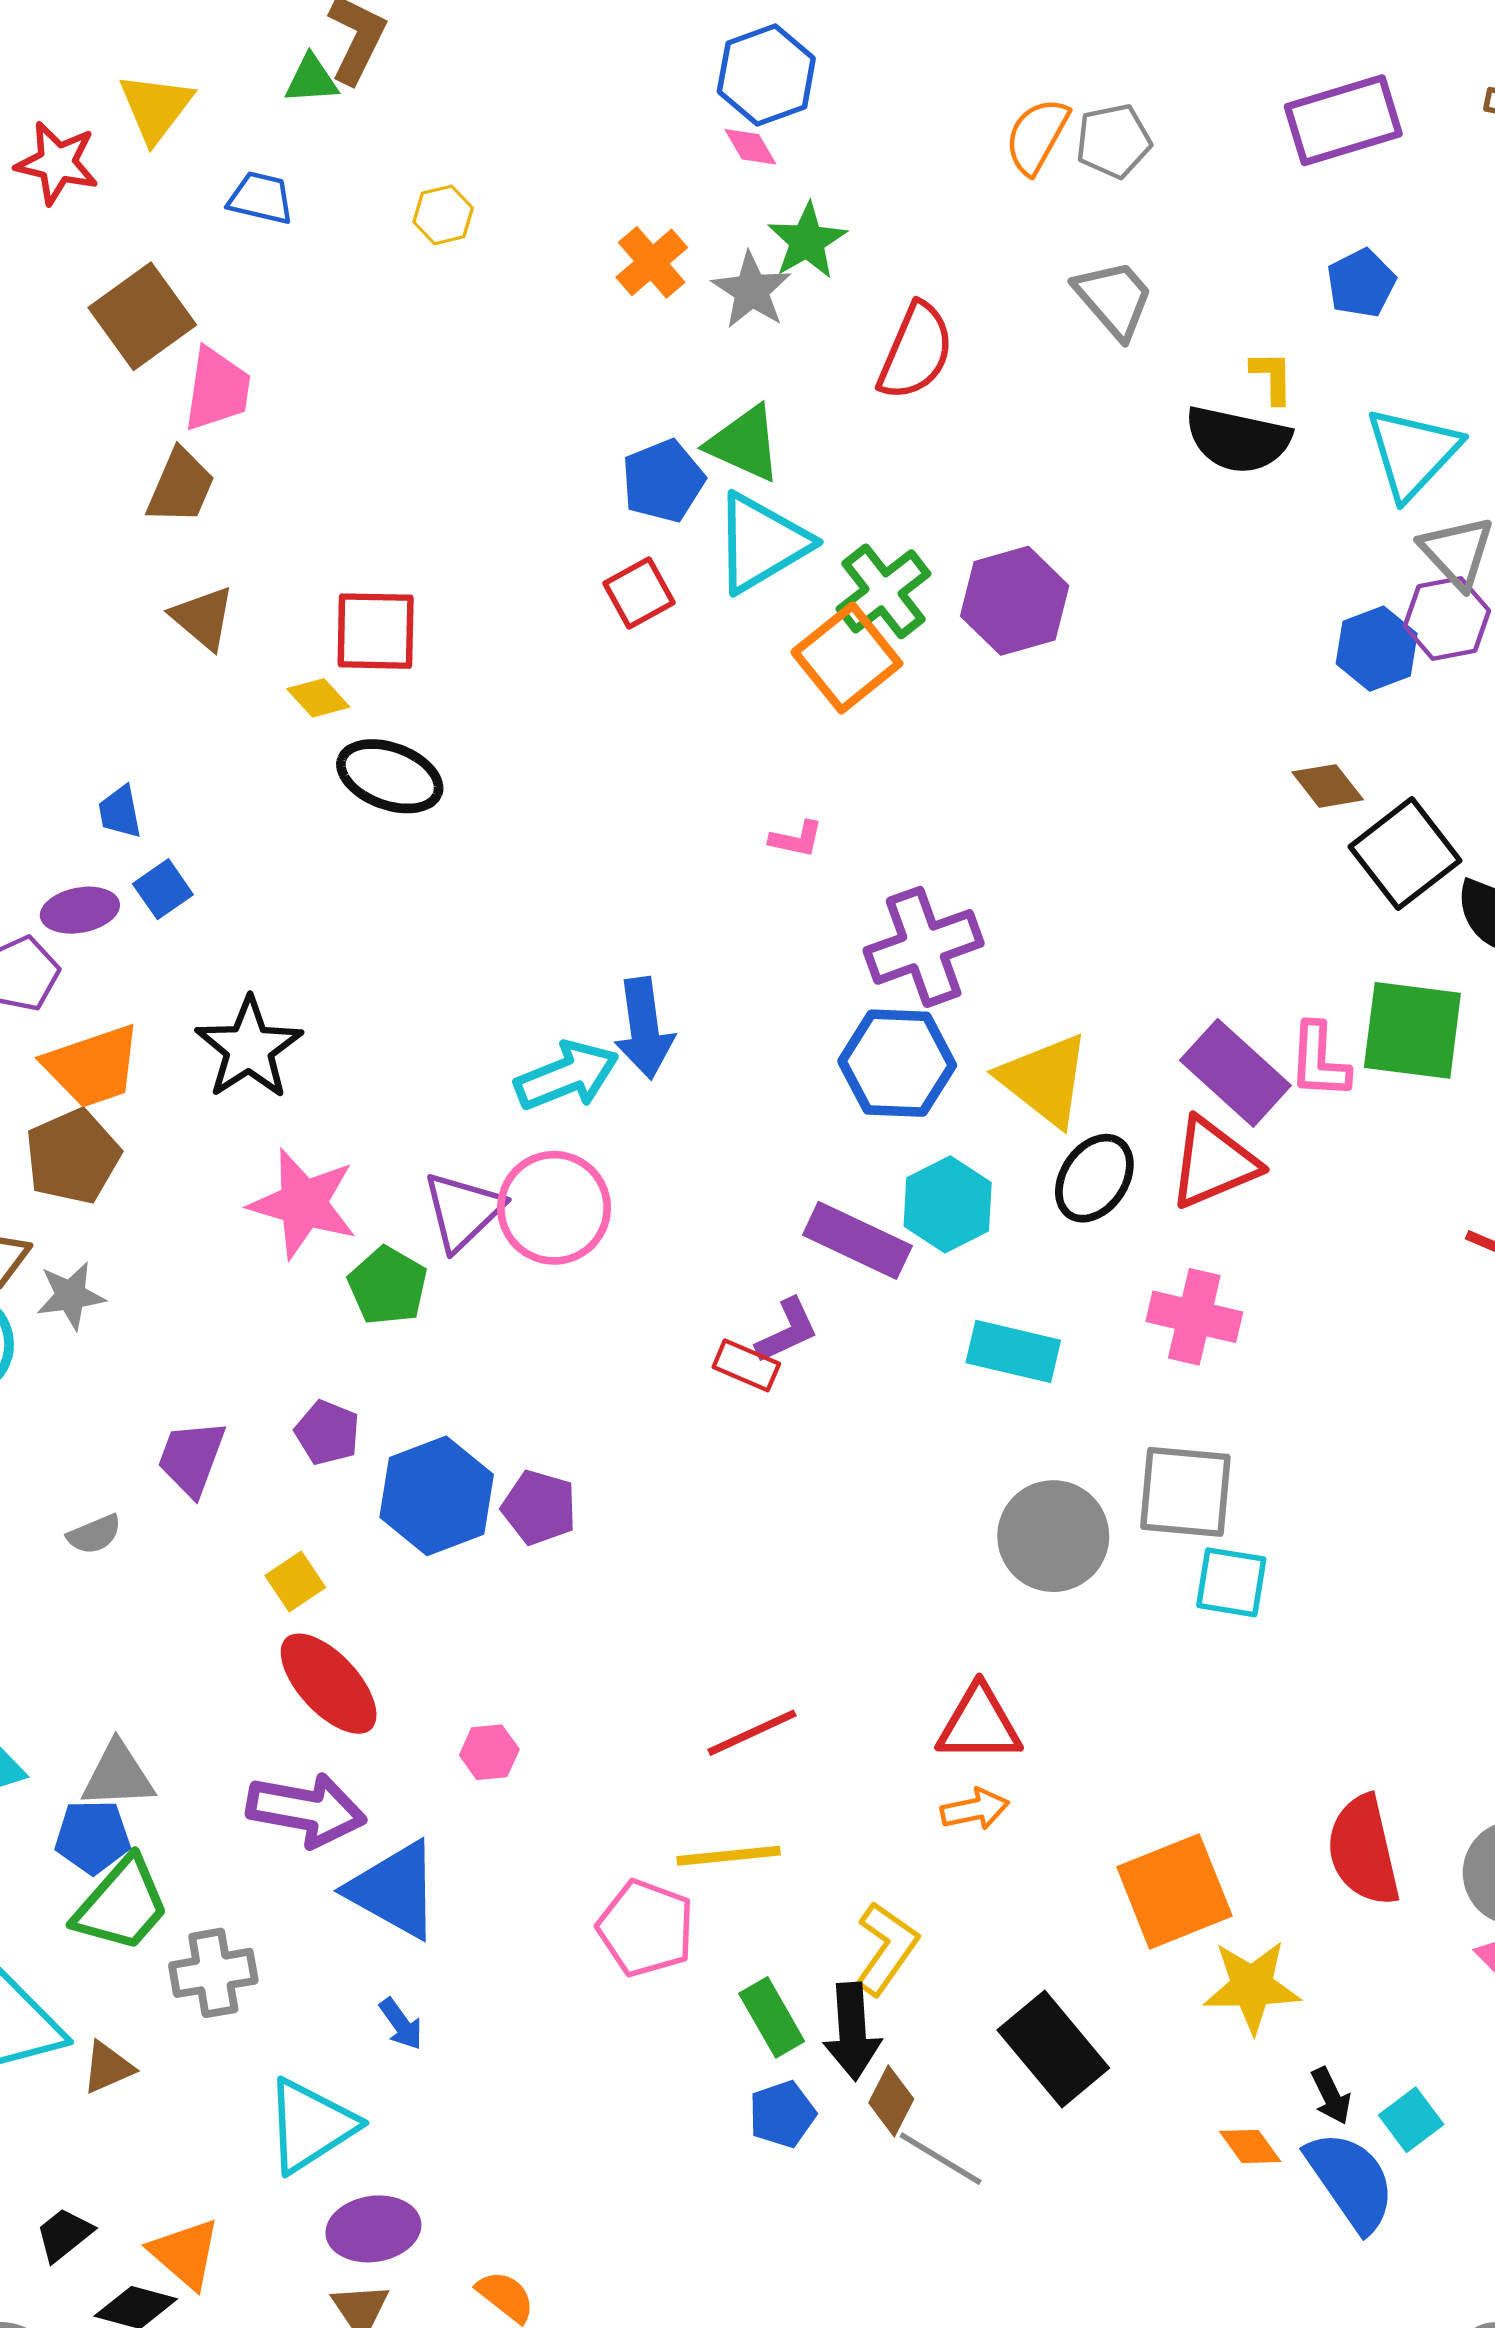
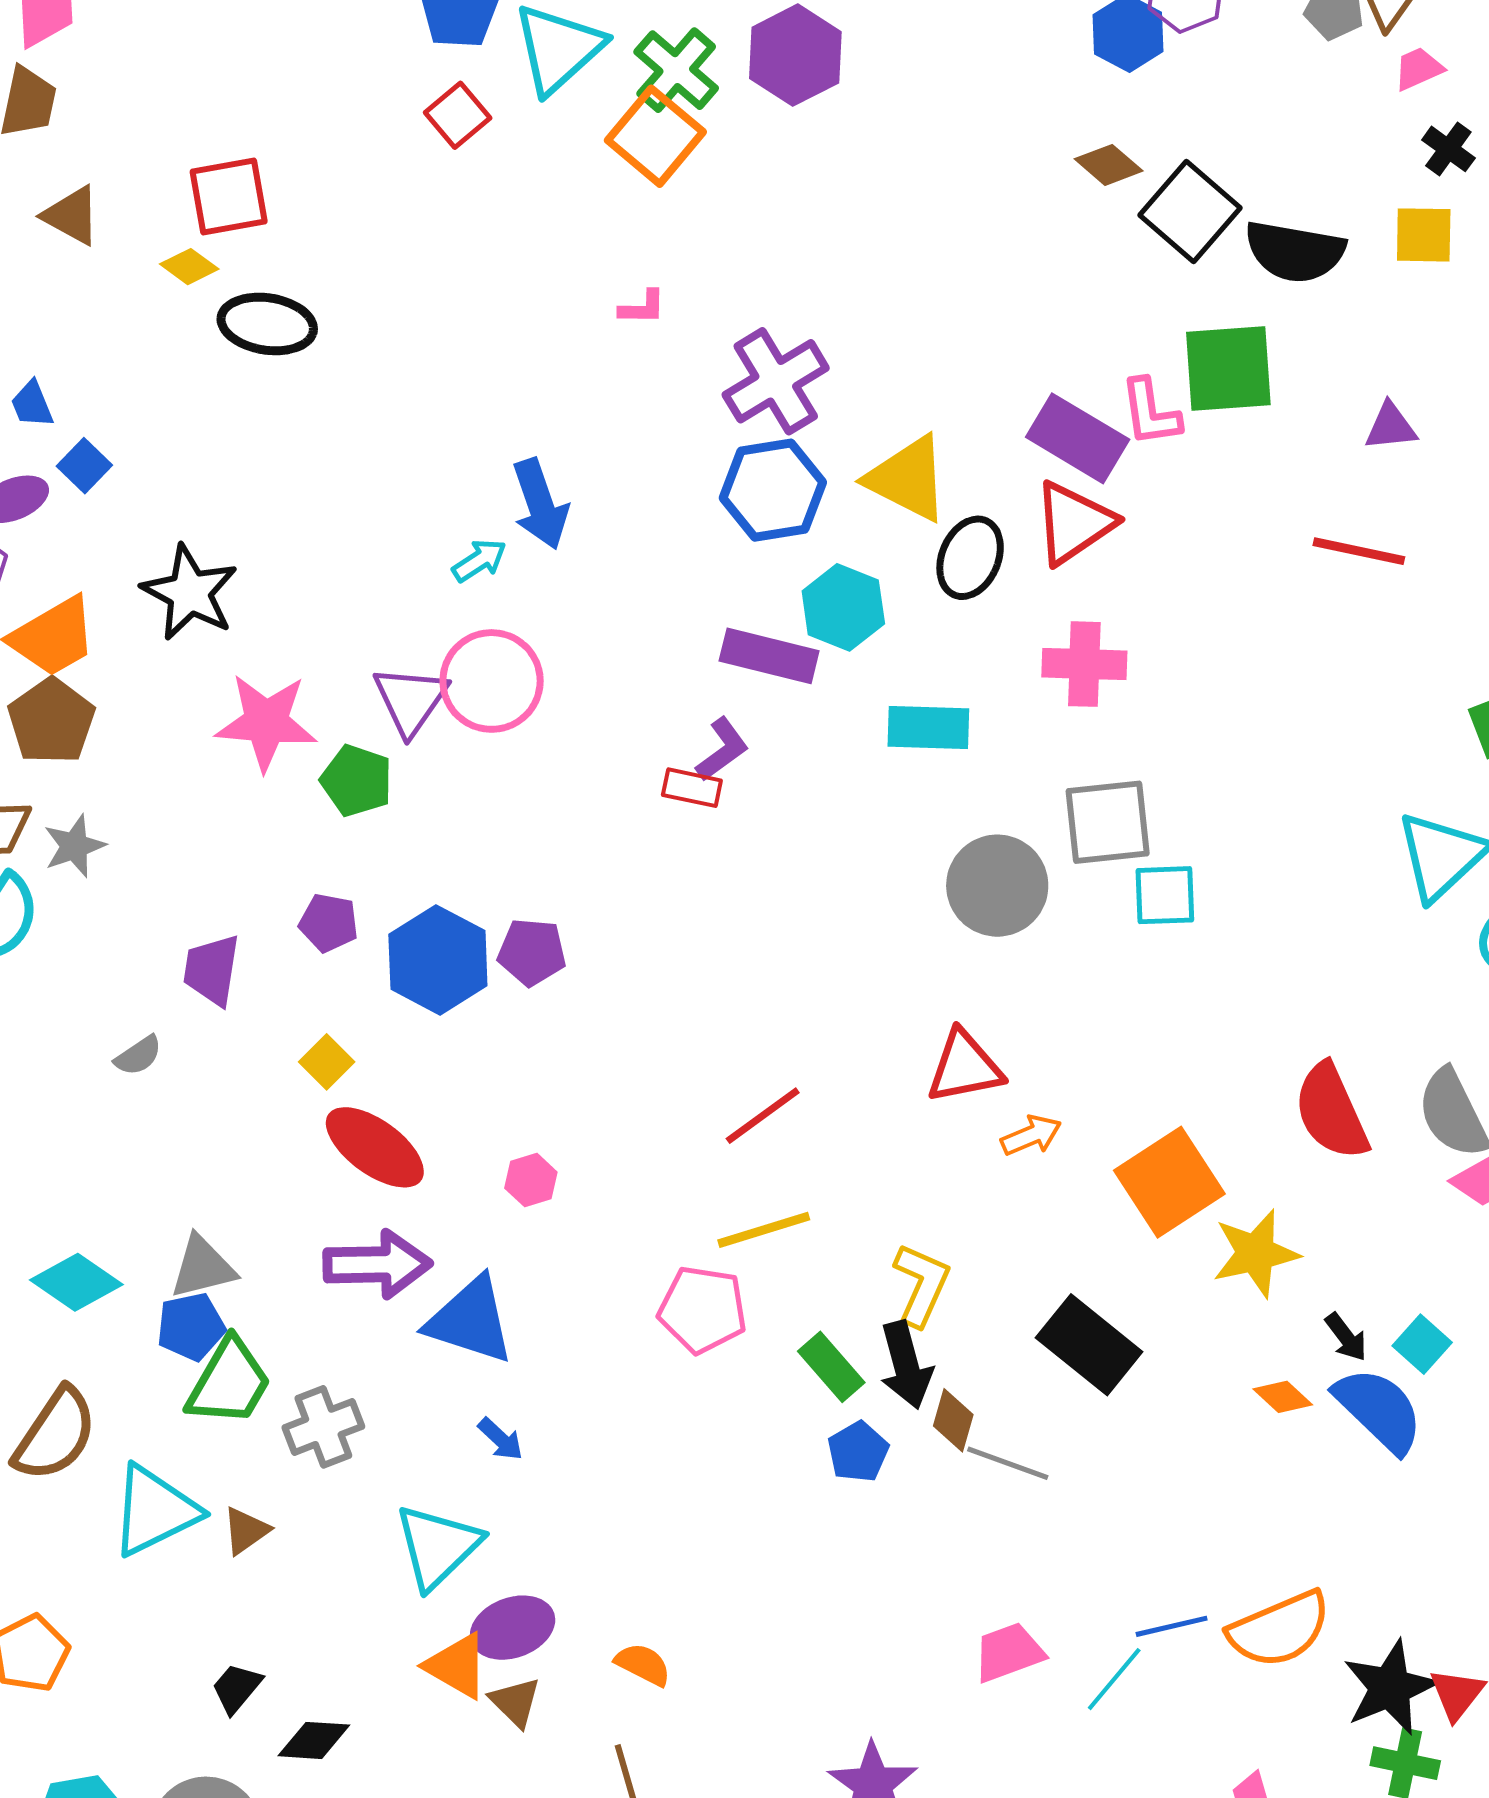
cyan arrow: (567, 1076) -> (479, 560), size x0.6
orange arrow: (975, 1809) -> (1031, 1135), moved
orange triangle: (185, 2253) -> (457, 1666), moved

